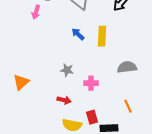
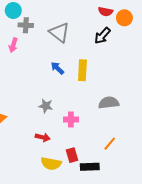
orange line: (128, 106) -> (110, 144), turned 64

